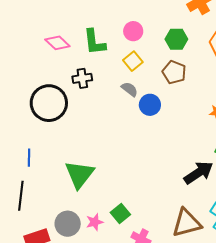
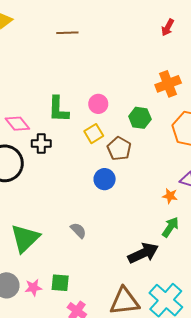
pink diamond: (57, 43) -> (17, 124), moved
brown pentagon: (174, 72) -> (119, 149), moved
gray semicircle: (130, 89) -> (78, 230), moved
green square: (120, 213) -> (60, 283), turned 36

